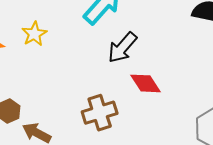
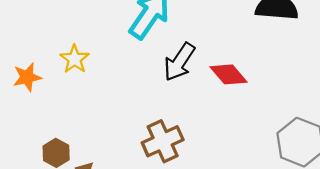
red diamond: (145, 83) -> (229, 74), moved

